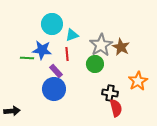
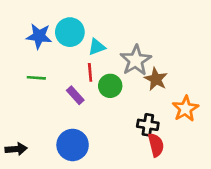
brown star: (121, 47) -> (156, 79), moved
blue star: (42, 50) -> (39, 36), moved
green circle: (95, 64) -> (110, 86), moved
blue circle: (54, 89) -> (73, 145), moved

